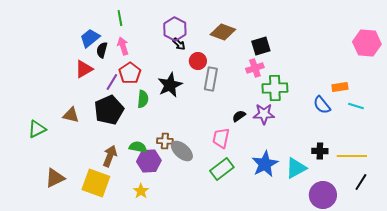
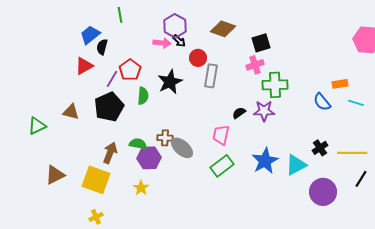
pink arrow: (123, 46) -> (162, 43), moved, turned 114
black cross: (320, 151) -> (320, 148), turned -35

